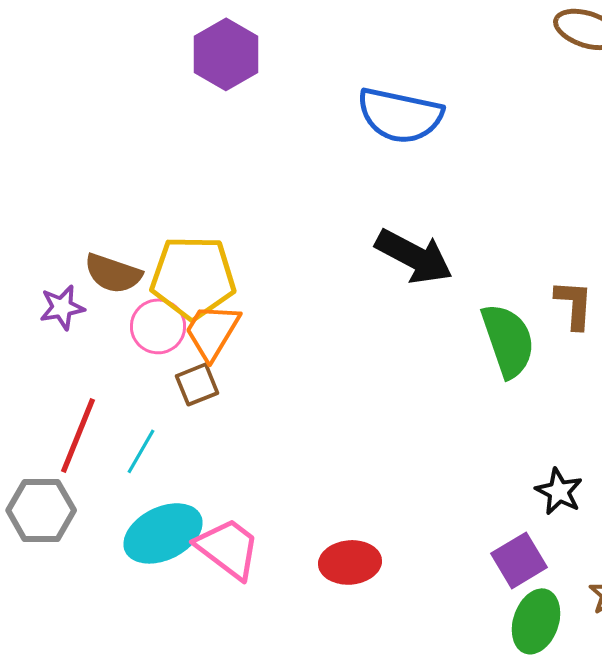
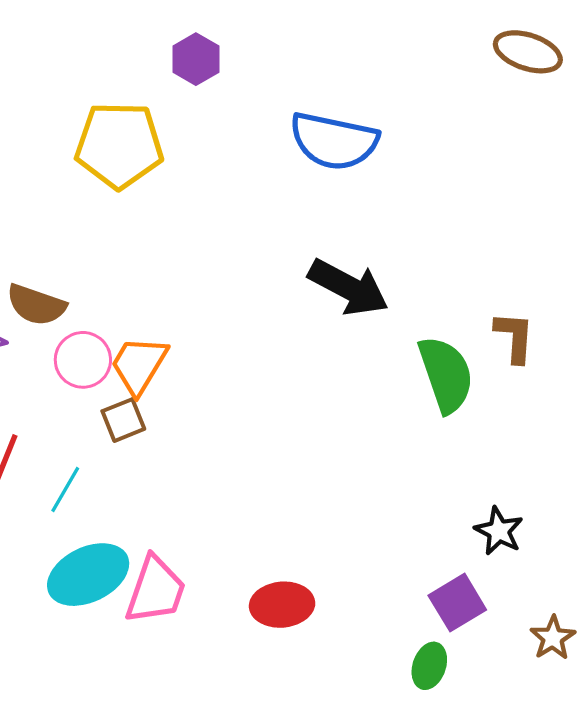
purple hexagon: (226, 54) -> (196, 59), moved, size x0.7
yellow pentagon: (193, 277) -> (119, 145), moved
pink trapezoid: (228, 548) -> (156, 590), turned 72
green ellipse: (536, 621) -> (429, 666), moved, size x0.7

